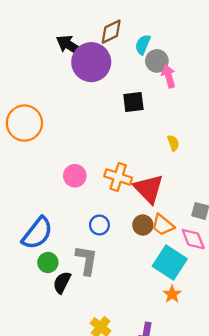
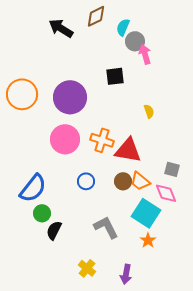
purple circle: (91, 62) -> (70, 97), moved
pink circle: (75, 176) -> (65, 139), size x1.5
red triangle: (149, 189) -> (128, 150), turned -36
gray L-shape: (87, 260) -> (106, 227), moved, turned -36

